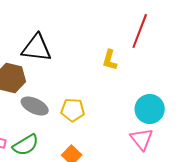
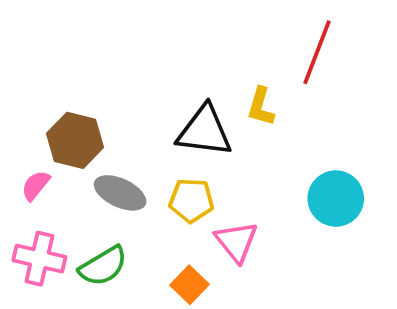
black triangle: (37, 48) -> (204, 131), moved
pink triangle: (142, 139) -> (236, 242), moved

